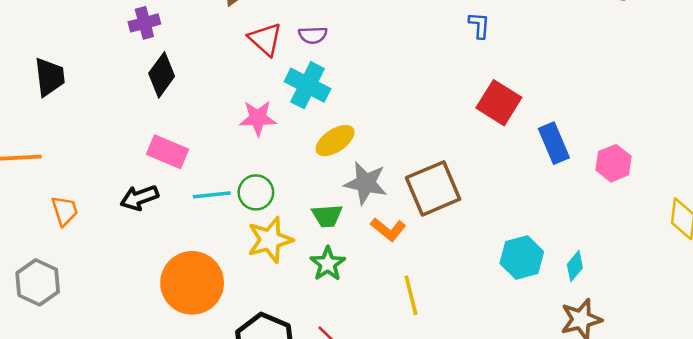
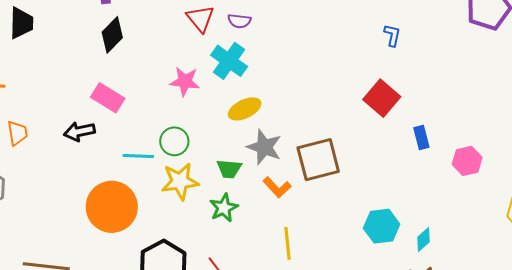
blue L-shape: (479, 25) -> (392, 35), moved
blue rectangle: (554, 143) -> (421, 138), size x0.7
cyan line: (212, 195) -> (138, 156), moved

